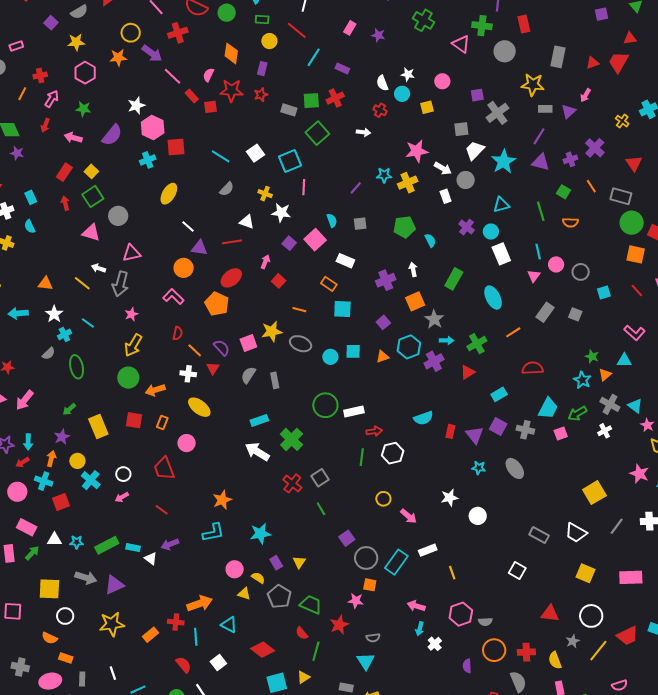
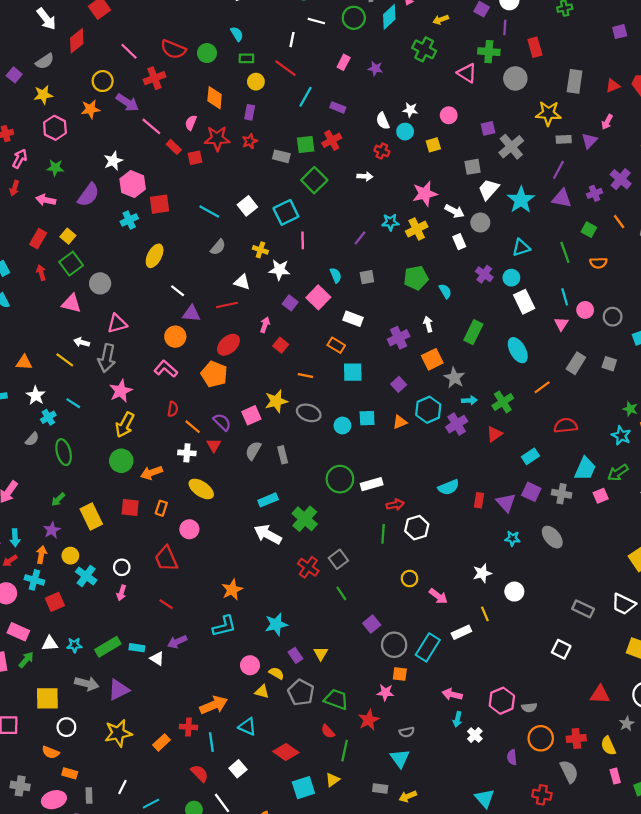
pink star: (131, 314) -> (121, 391), size x1.5
pink arrow: (122, 497) -> (121, 593), turned -40
yellow line: (452, 573) -> (485, 614), moved
white line: (113, 673) -> (122, 787), turned 48

